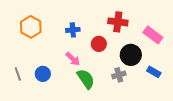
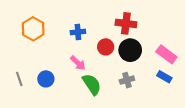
pink rectangle: (153, 35) -> (166, 54), moved
black circle: (131, 55) -> (130, 50), moved

